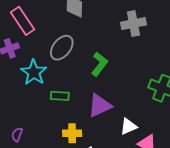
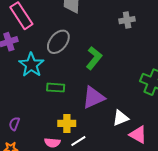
gray cross: (133, 24) -> (127, 20), size x0.7

